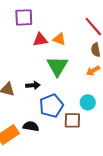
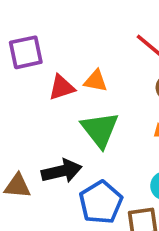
black arrow: (33, 85) -> (62, 171), size x1.5

